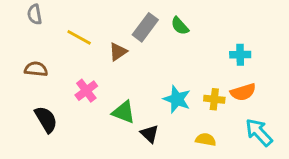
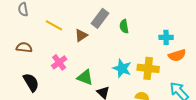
green semicircle: (180, 26) -> (124, 26), moved, turned 32
orange semicircle: (243, 92) -> (177, 55), moved
yellow cross: (214, 99) -> (148, 68), size x1.5

